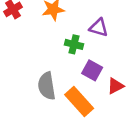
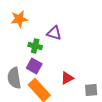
purple square: (92, 70) -> (34, 66), moved

